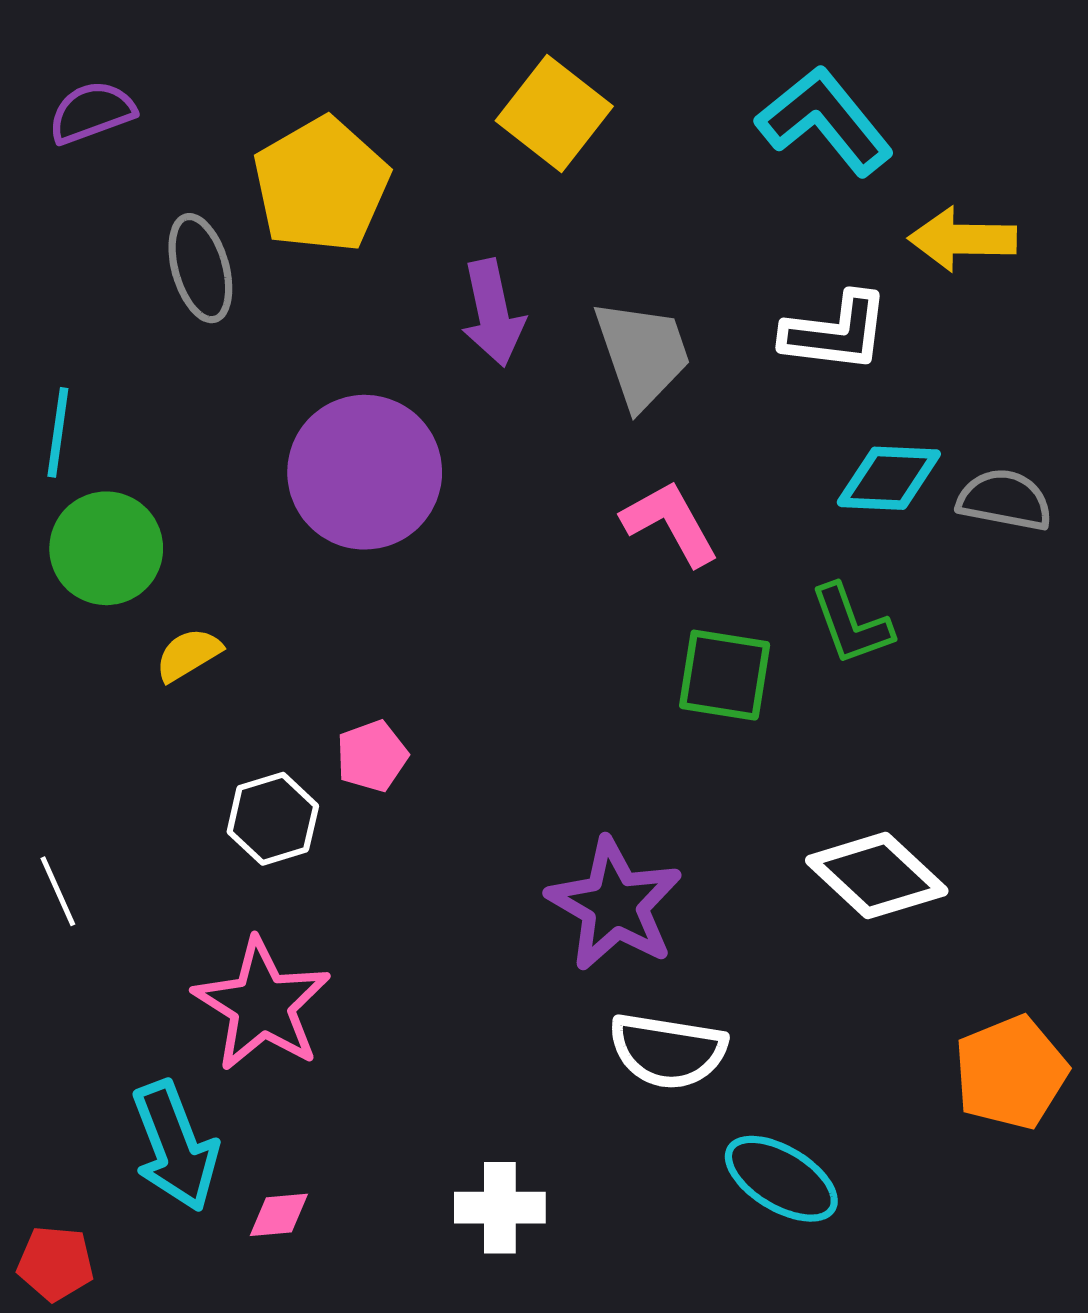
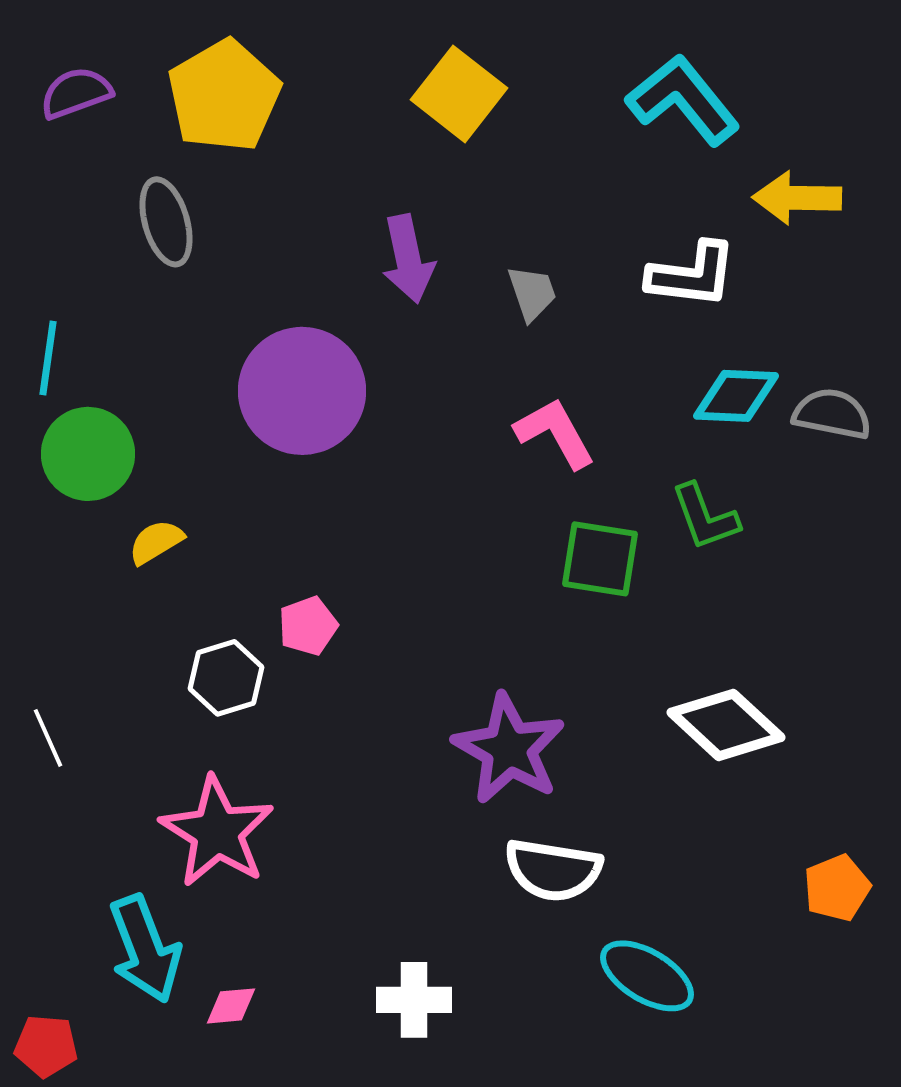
yellow pentagon: (321, 185) -> (224, 96), moved
gray trapezoid: (642, 354) -> (532, 293), size x0.6
orange pentagon: (1011, 1072) -> (837, 888), size x0.7

